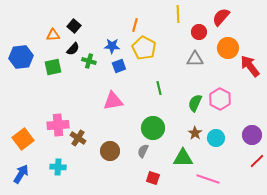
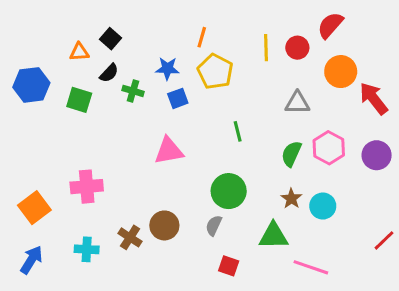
yellow line: (178, 14) -> (266, 48), moved
gray triangle: (195, 59) -> (297, 103), moved
green square: (53, 67) -> (79, 100), turned 30
purple circle: (252, 135) -> (377, 155), moved
brown cross: (78, 138) -> (130, 237), moved

